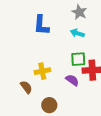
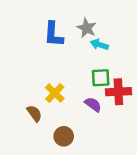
gray star: (79, 12) -> (87, 28), moved
yellow cross: (42, 71) -> (55, 93), turned -35

